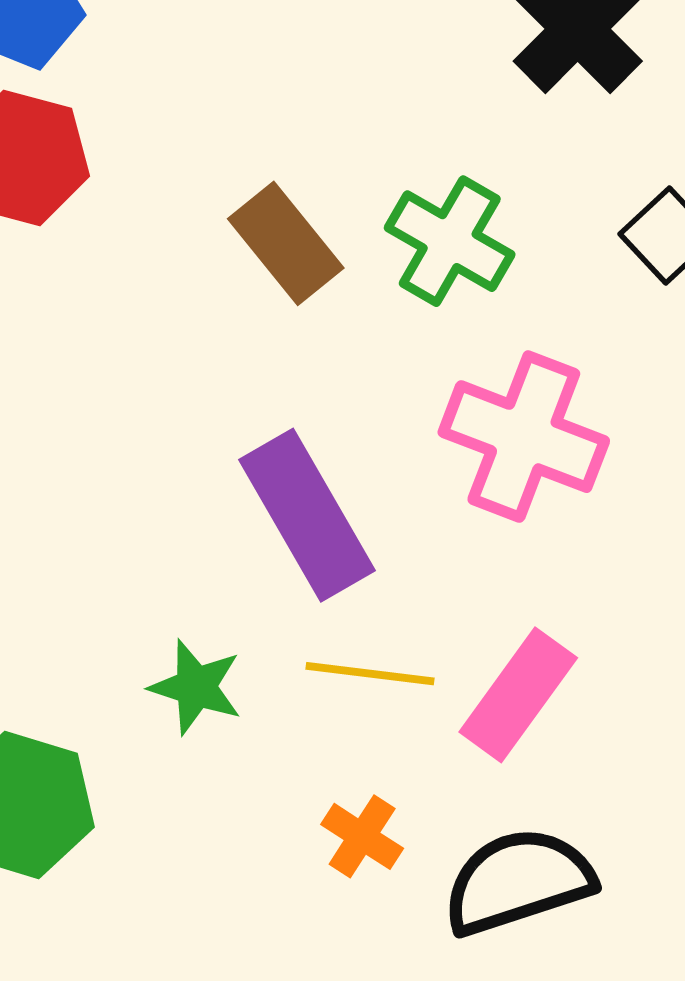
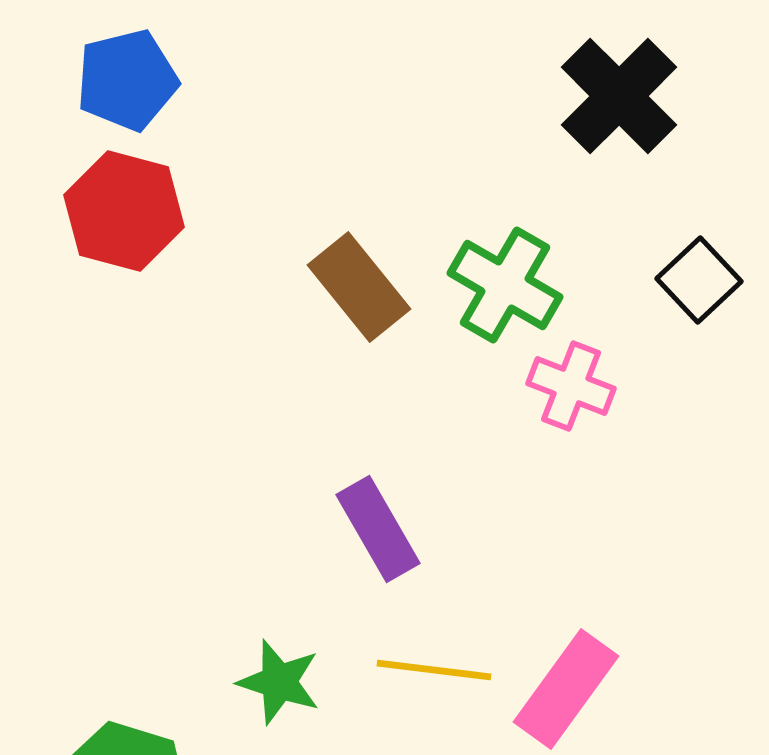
pink cross: (524, 437) -> (571, 386), moved, size x0.6
purple rectangle: (307, 515) -> (378, 529), size x0.7

